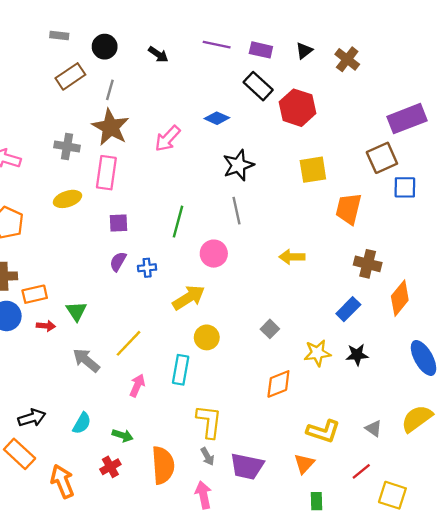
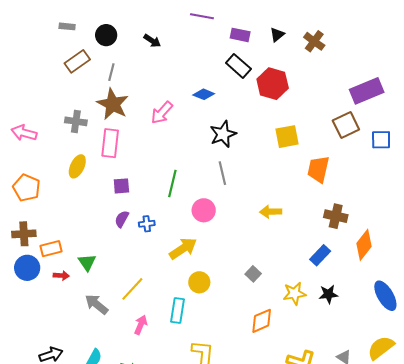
purple line: (217, 45) -> (202, 16), moved
blue square: (405, 187) -> (381, 140), moved
yellow ellipse: (67, 199) -> (77, 166), turned -45

